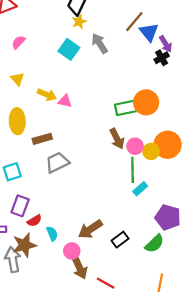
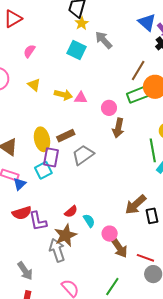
brown line: (134, 22) -> (138, 70), moved
yellow ellipse: (17, 121) -> (42, 139), moved
brown arrow: (117, 139) -> (118, 128), moved, turned 48
pink circle: (135, 146) -> (109, 108), moved
purple rectangle: (20, 206) -> (51, 157), moved
brown arrow: (90, 229) -> (136, 205), moved
black rectangle: (120, 240) -> (152, 216), turned -56

